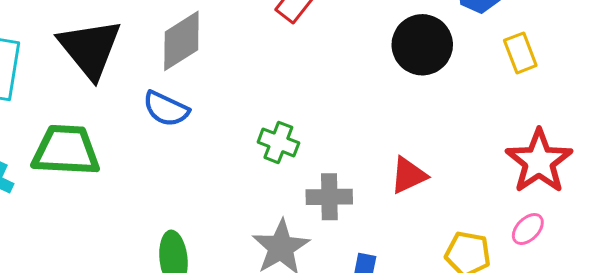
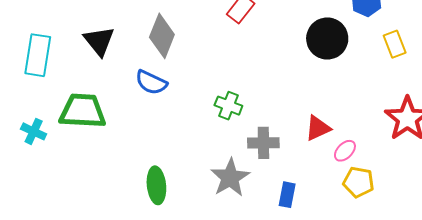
gray diamond: (181, 41) -> (162, 36), turned -36
black triangle: (90, 48) -> (99, 41), size x0.7
pink ellipse: (528, 229) -> (345, 151), moved

